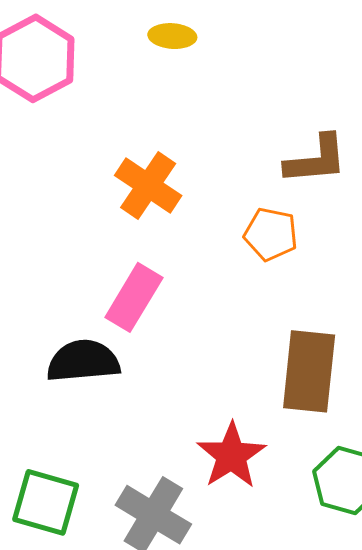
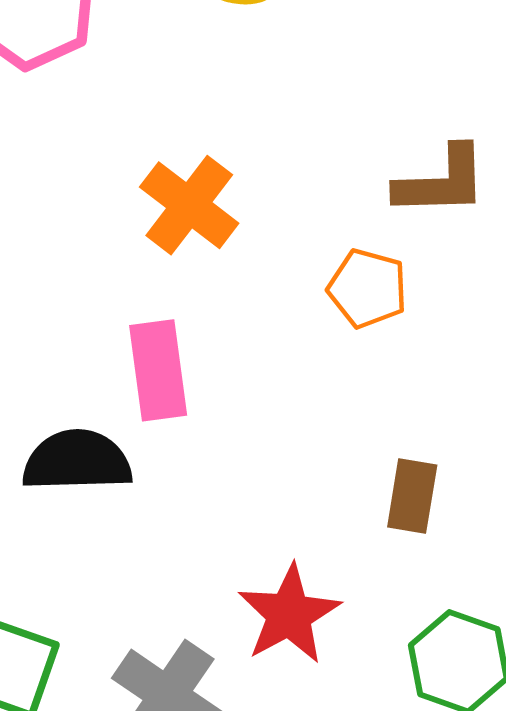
pink rectangle: (134, 297) -> (158, 370), turned -42
brown rectangle: (309, 371) -> (412, 496), size x0.6

